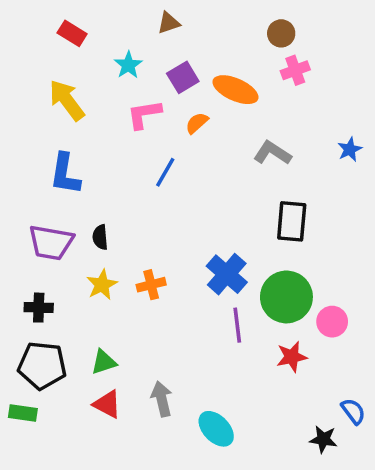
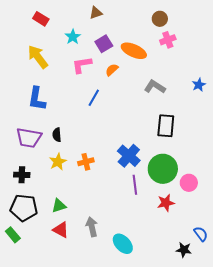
green rectangle: (23, 413) -> (13, 235), turned 42

